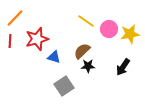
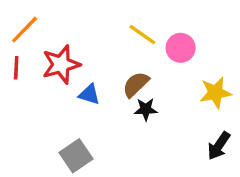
yellow star: (130, 34) -> (215, 93), moved
black arrow: (123, 67) -> (219, 146), moved
gray square: (64, 86) -> (76, 156), moved

